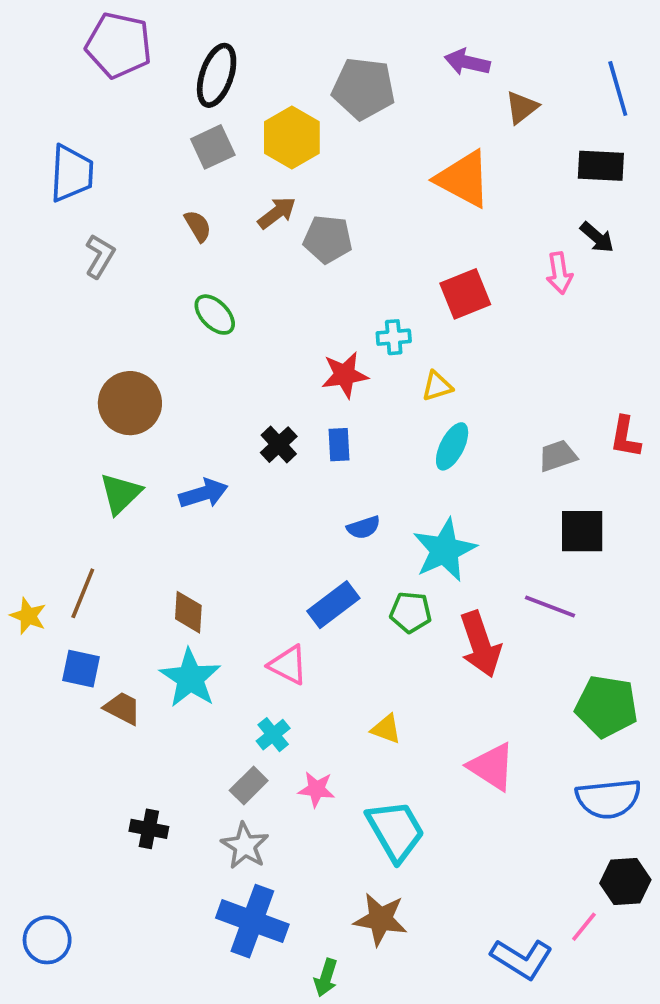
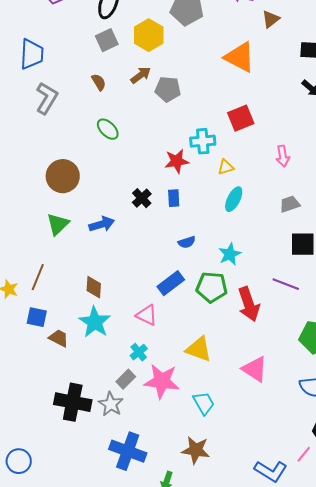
gray L-shape: (100, 256) -> (47, 98), size x1.4
pink arrow: (559, 273) -> (283, 156), moved
cyan cross: (394, 337) -> (203, 141), size x1.4
cyan star: (445, 550) -> (230, 254), size x0.7
green pentagon: (411, 612) -> (212, 287), size x1.4
yellow triangle: (386, 729) -> (199, 349), size x1.6
pink star: (316, 789) -> (162, 381), size x1.8
black cross: (149, 829) -> (73, 402), size x1.8
cyan trapezoid: (396, 831) -> (204, 403), size x0.7
gray star: (245, 846) -> (111, 404), moved

